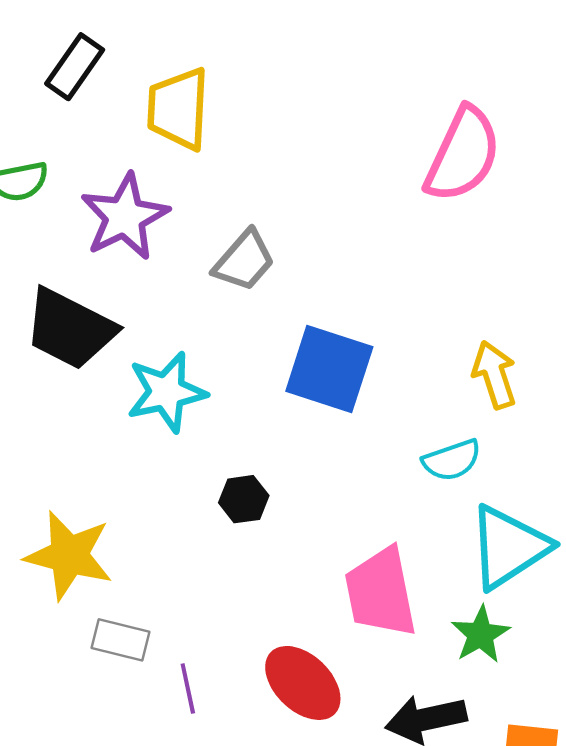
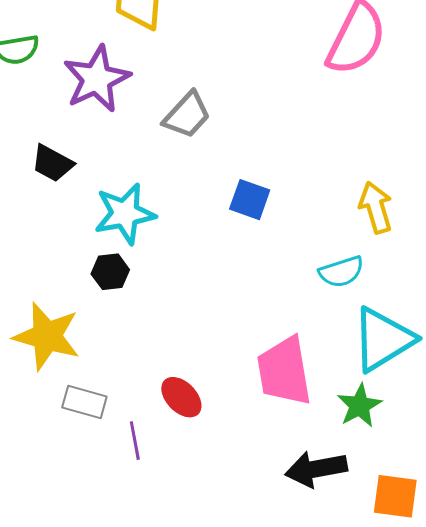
black trapezoid: (70, 329) -> (52, 163), size x0.6
blue square: (329, 369) -> (250, 200), size x0.6
black hexagon: (244, 499) -> (110, 272), moved
red ellipse: (303, 683) -> (181, 397), moved, size x0.7

